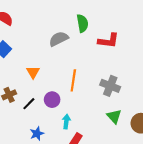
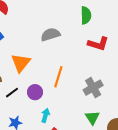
green semicircle: (82, 23) -> (86, 15), moved
orange triangle: (33, 72) -> (21, 63), size x1.5
gray cross: (110, 86) -> (93, 88), turned 30

